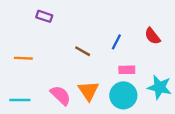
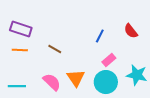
purple rectangle: (44, 16) -> (21, 29), moved, size x1.5
brown line: (83, 51) -> (55, 49), moved
pink rectangle: (127, 70) -> (109, 60), turned -40

